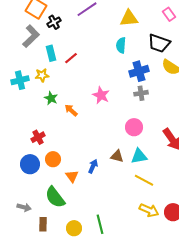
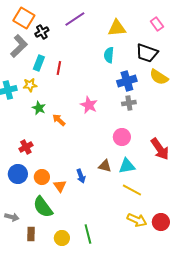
cyan rectangle: (51, 53) -> (39, 63), turned 35
red line: (71, 58) -> (59, 68), turned -40
orange circle: (53, 159) -> (42, 177), moved
blue arrow: (93, 166) -> (81, 176), turned 136

